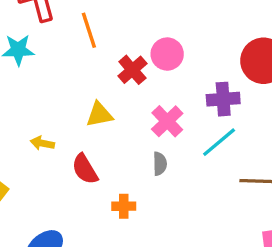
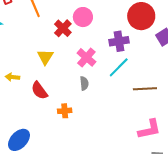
yellow triangle: (99, 115) -> (45, 57), turned -42

